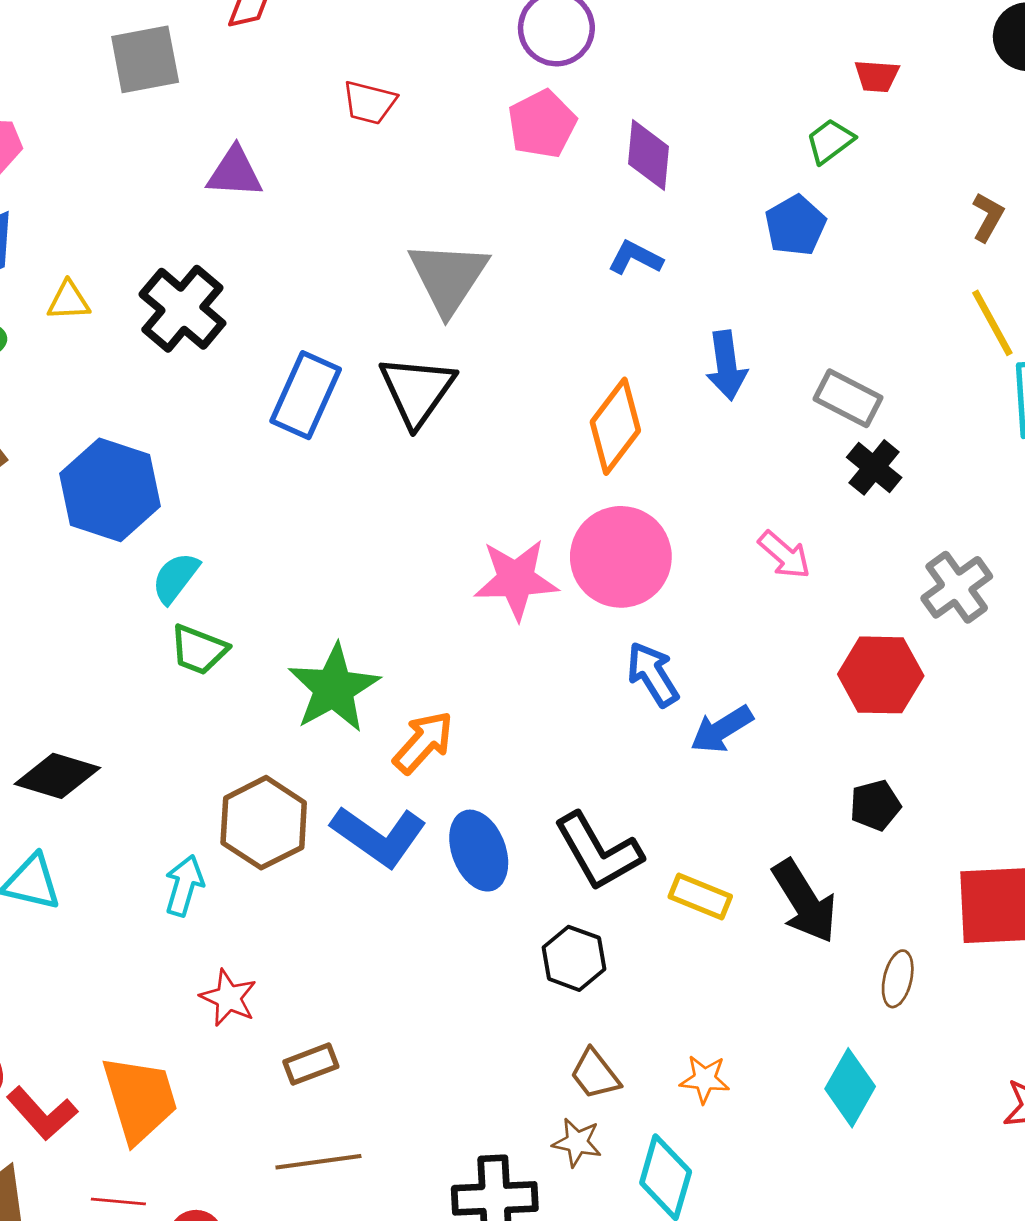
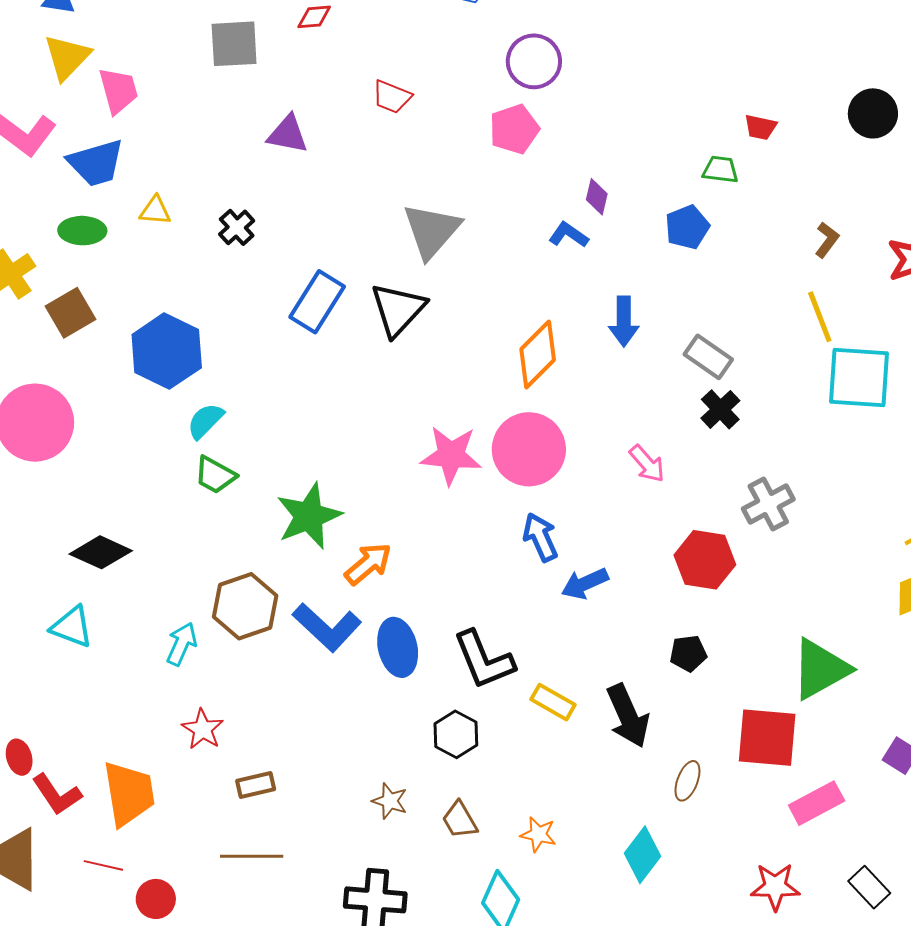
green trapezoid: (830, 141) -> (720, 170), turned 36
purple diamond: (648, 155) -> (597, 197), moved, size x0.7
black cross: (182, 309) -> (237, 227), size x0.6
brown star: (577, 1142) -> (390, 801), moved

